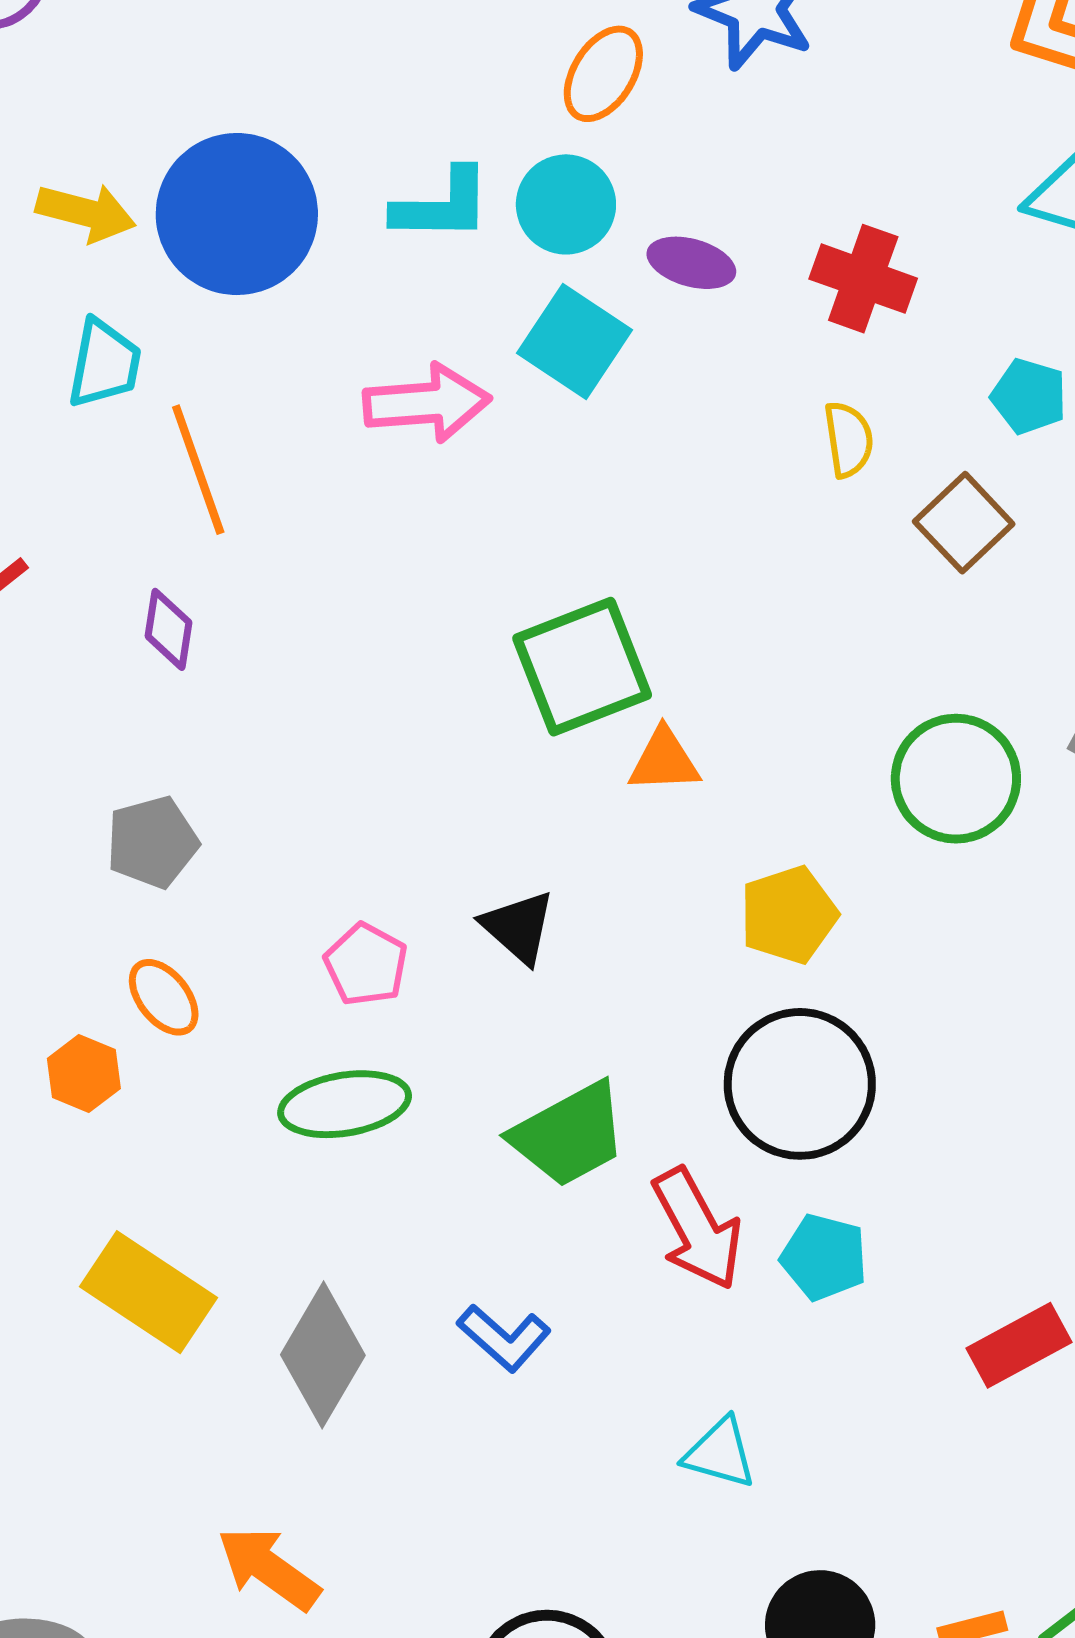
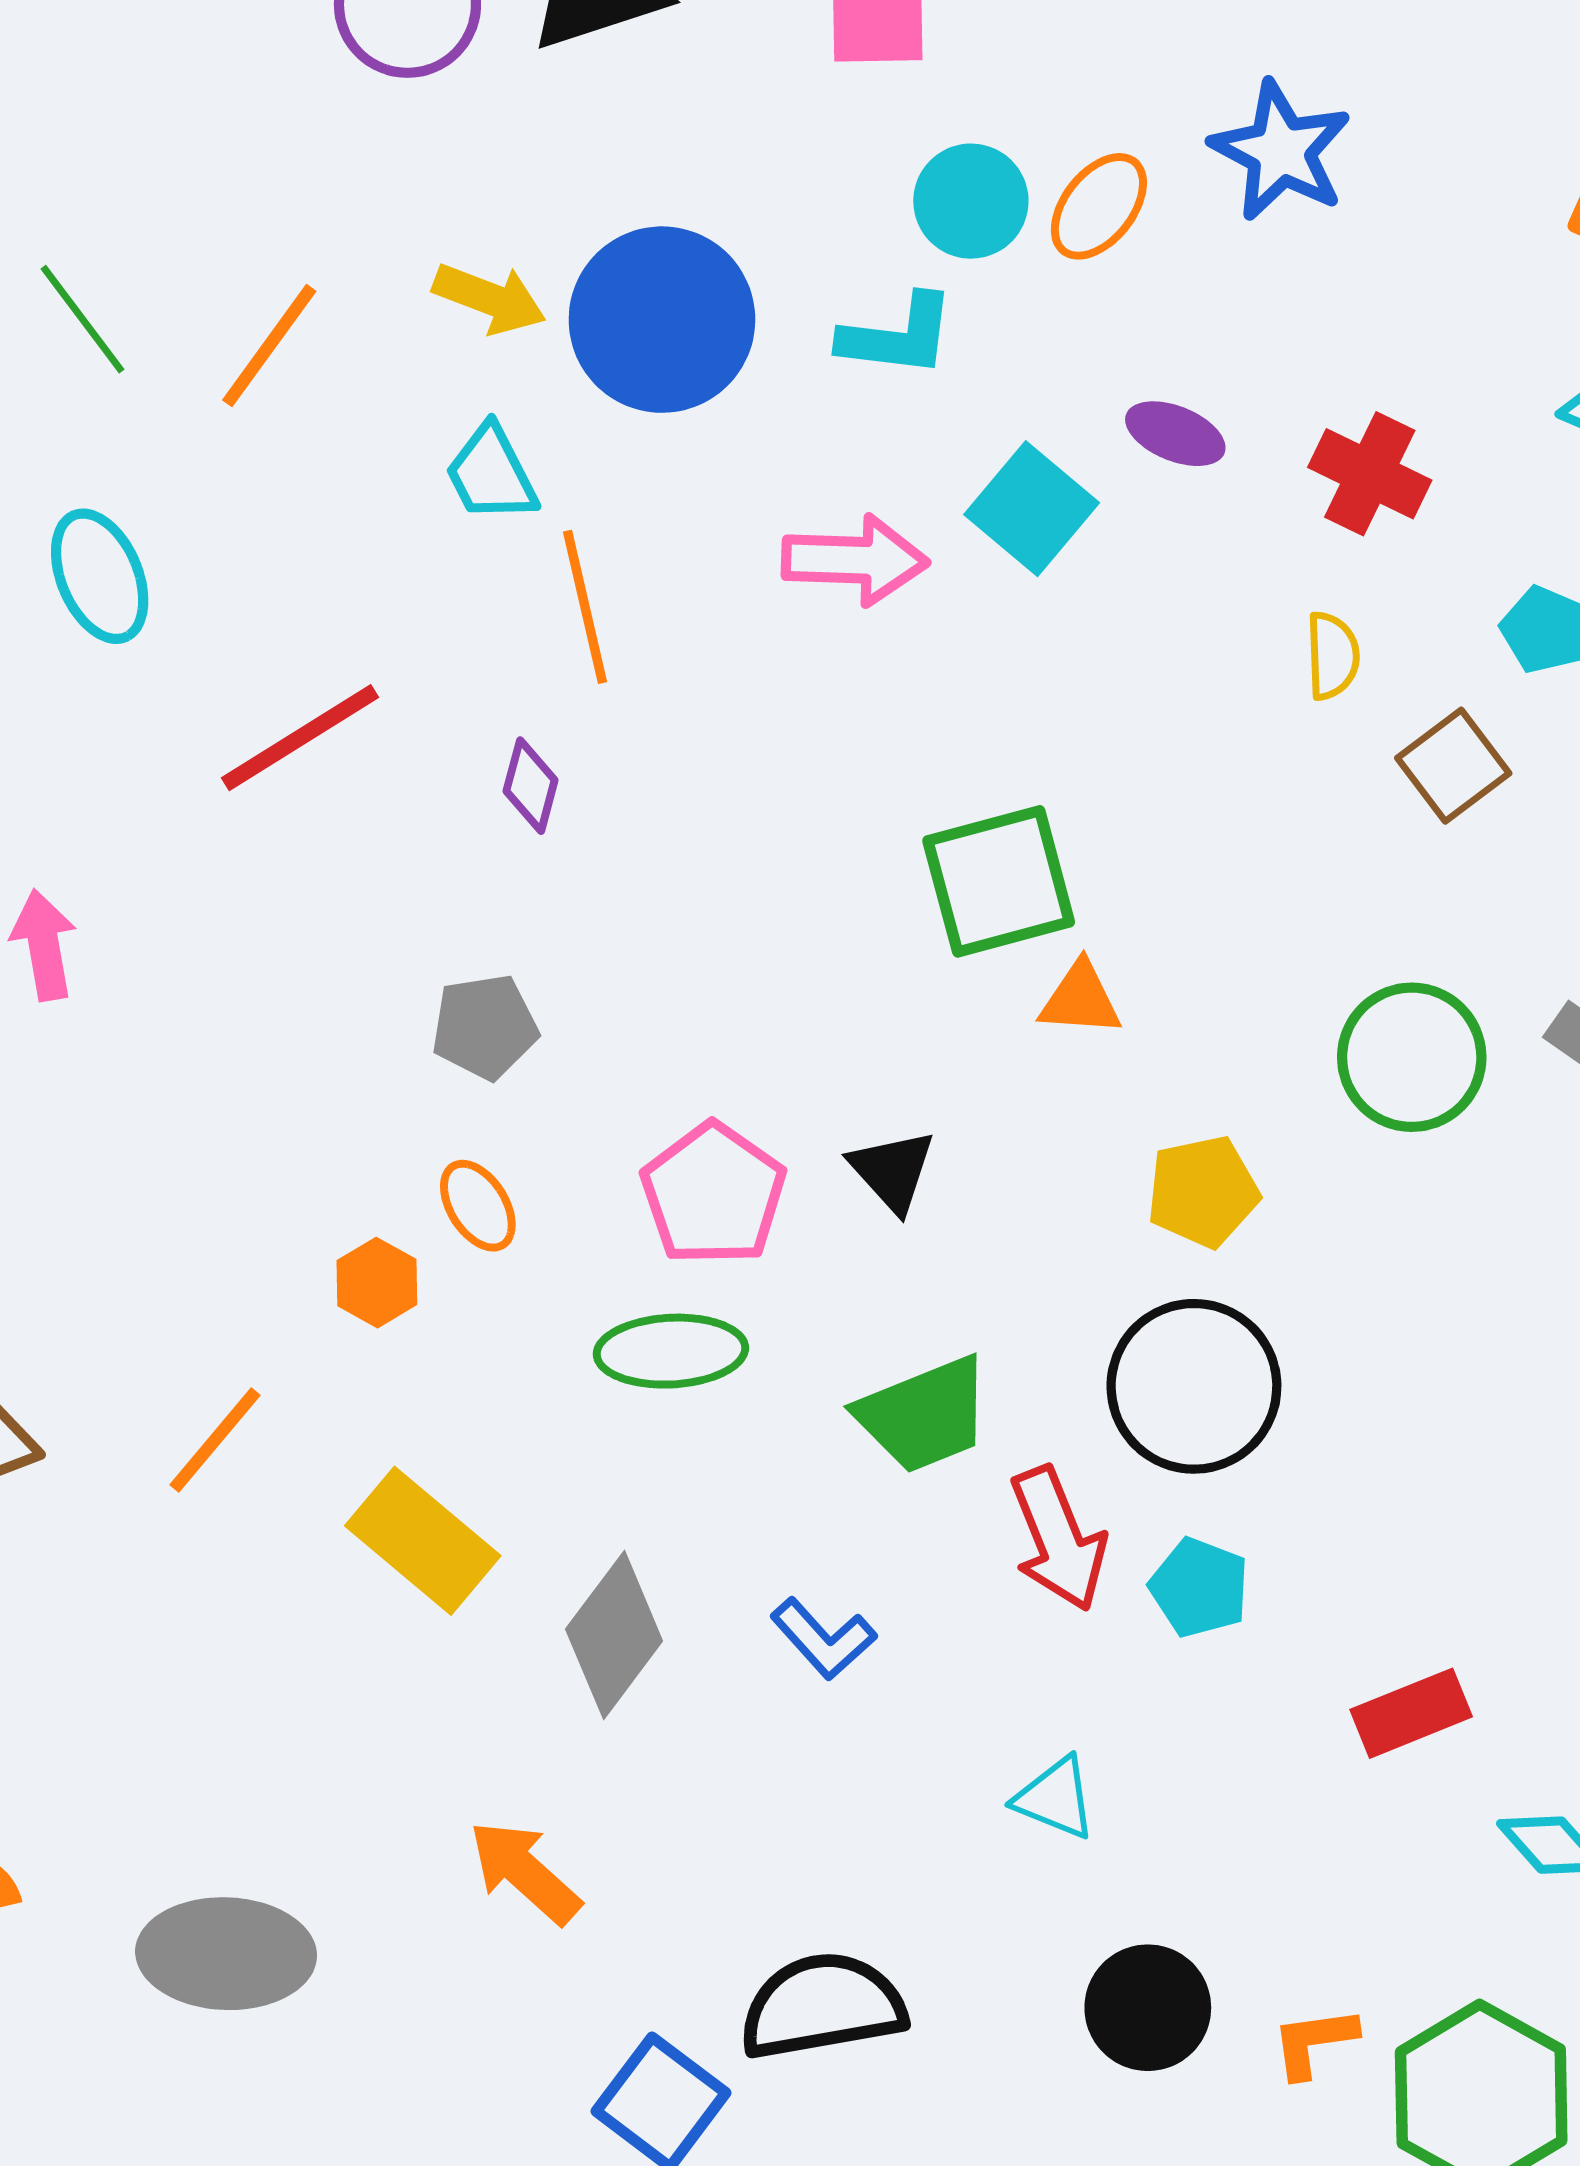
cyan circle: (566, 204) -> (971, 201), moved
cyan trapezoid: (104, 364) -> (491, 474), turned 136
pink pentagon: (366, 964) -> (713, 1194), size x1.5

